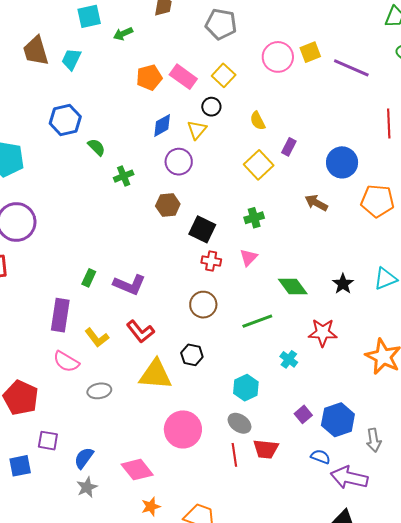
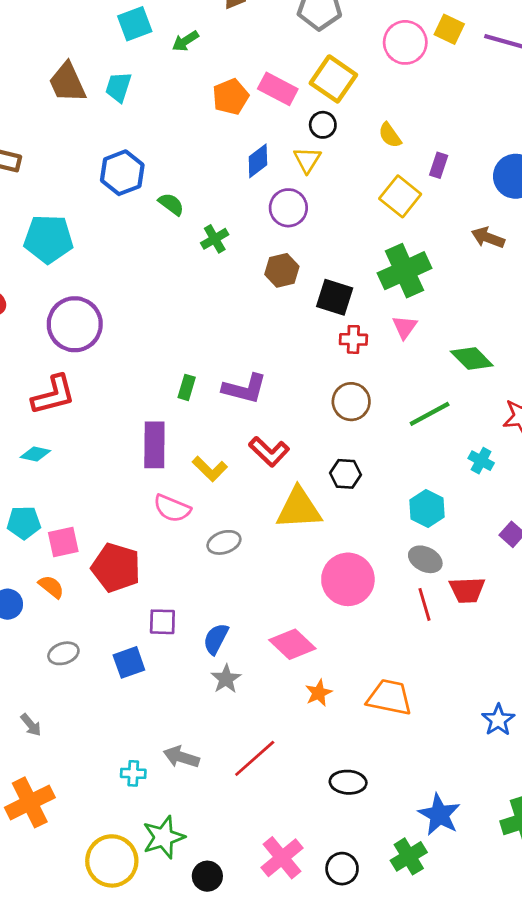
yellow square: (310, 52) -> (449, 29), turned -35
yellow square: (224, 75) -> (333, 79), size x1.4
green cross: (254, 218) -> (404, 271), size x1.8

